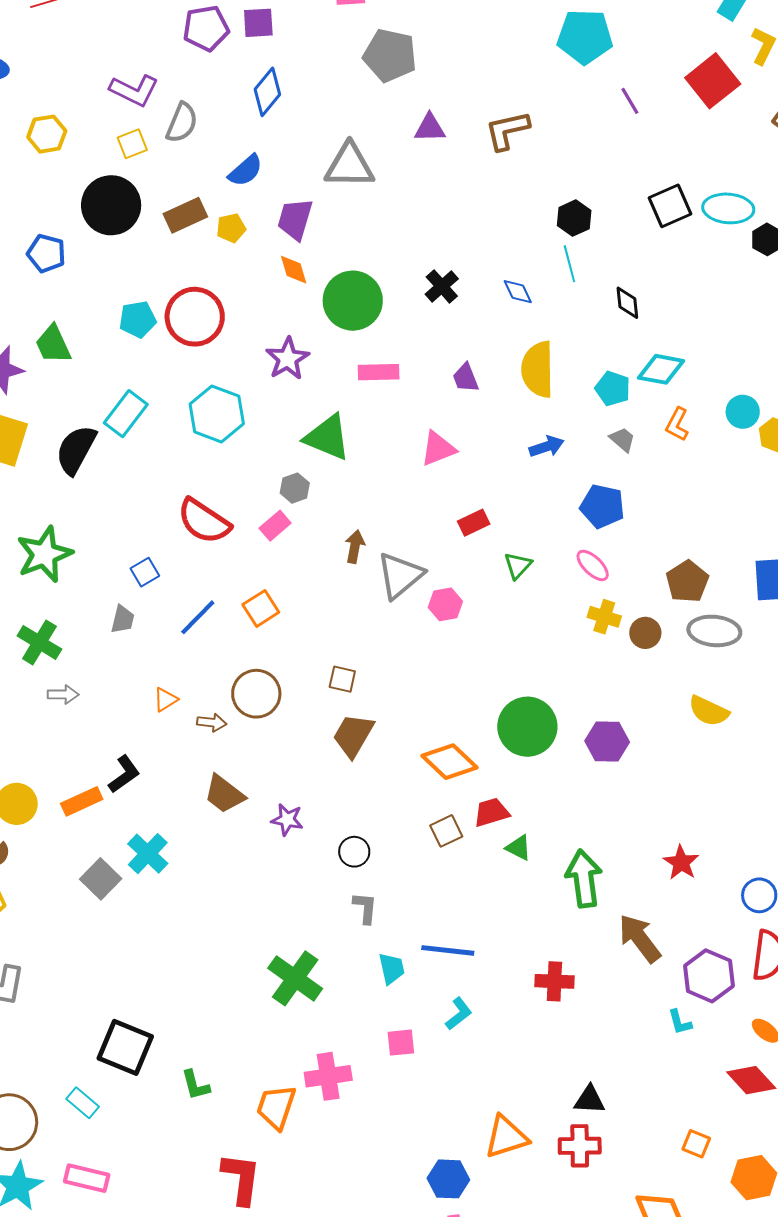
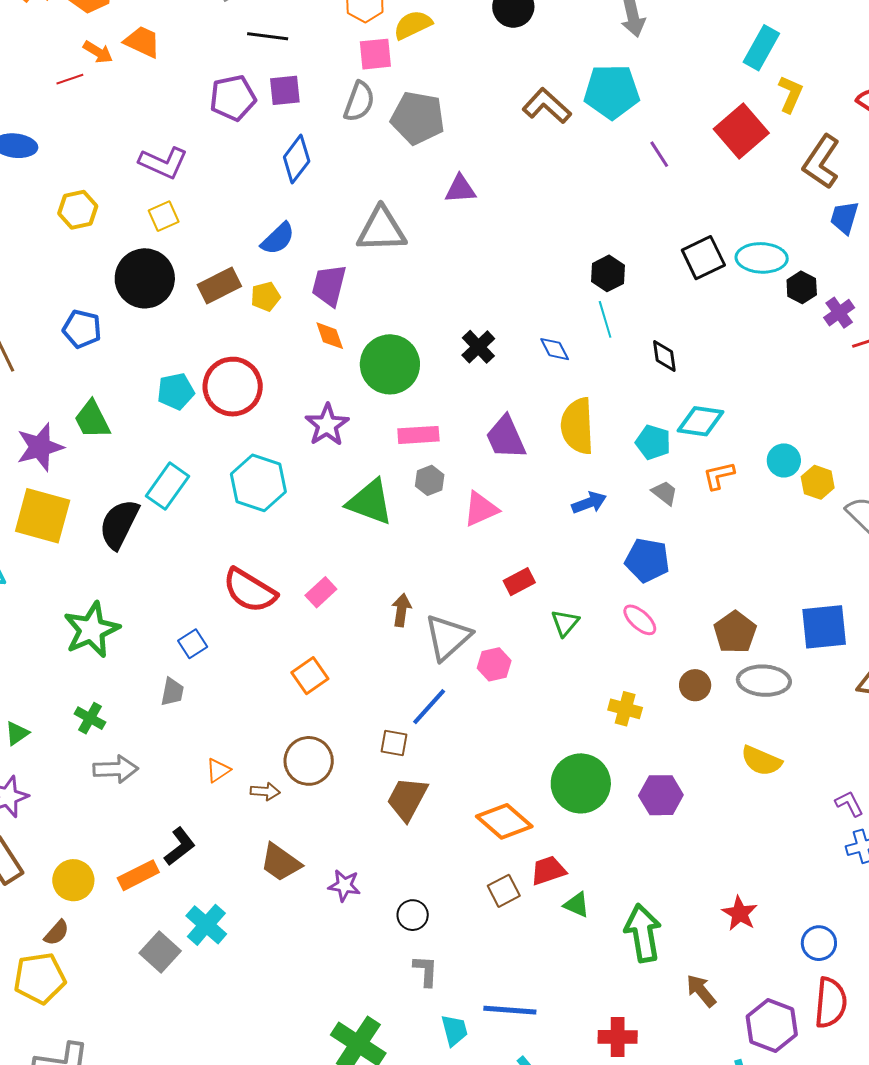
gray semicircle: (182, 123) -> (359, 102), moved
brown L-shape: (507, 130) -> (547, 106), moved, turned 57
purple trapezoid: (466, 378) -> (506, 437), size x1.5
orange L-shape: (677, 424) -> (719, 476), turned 52
gray hexagon: (295, 488) -> (430, 480), moved
blue line: (198, 617) -> (429, 707), moved
yellow cross: (604, 617) -> (625, 709), moved
green cross: (39, 642) -> (90, 718), size x0.7
gray arrow: (63, 694) -> (116, 769), size x1.4
brown arrow: (640, 938) -> (701, 991), size x0.7

